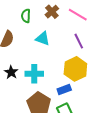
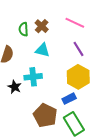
brown cross: (52, 12) -> (42, 26), moved
cyan cross: (34, 74) -> (33, 77), moved

